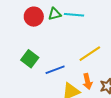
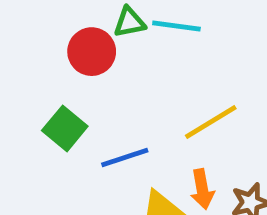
red circle: (34, 17) -> (92, 52), moved

